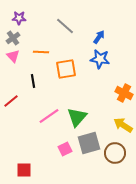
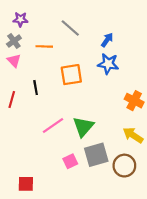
orange line: (41, 52) -> (44, 46), moved
red line: (11, 101) -> (12, 100), moved, turned -35

